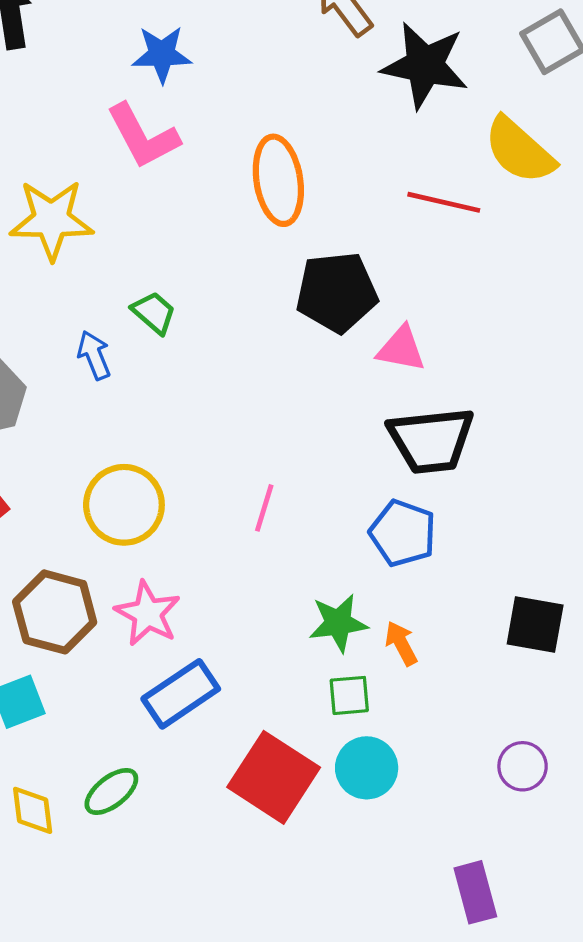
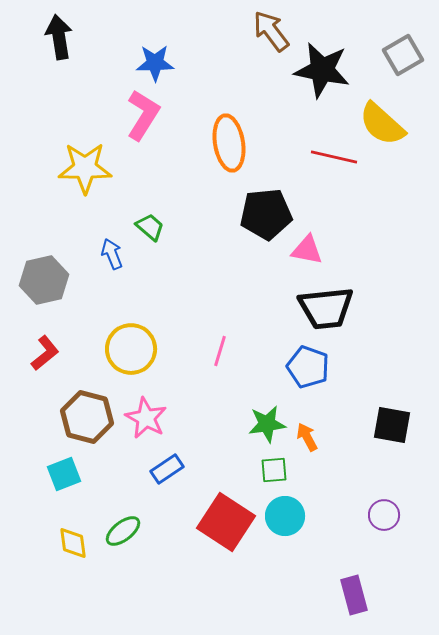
pink L-shape: (143, 136) -> (143, 115), turned -120
blue rectangle: (181, 694) -> (167, 469), size x0.7

